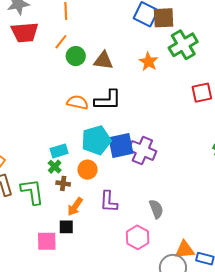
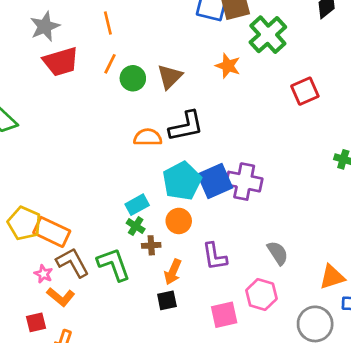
brown triangle: (103, 61) -> (170, 77), turned -40
pink square: (47, 241) -> (224, 315), moved
orange triangle: (185, 250) -> (332, 277), moved

